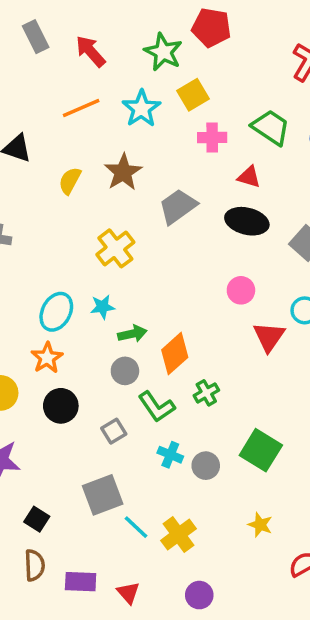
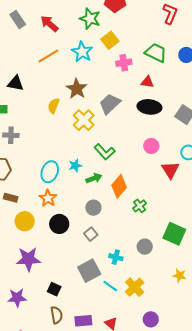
yellow semicircle: (70, 181) -> (54, 106), moved
yellow cross: (115, 248) -> (84, 120), moved
gray circle: (125, 371) -> (93, 208), moved
green L-shape: (157, 407) -> (105, 152), moved
cyan cross: (170, 455) -> (116, 257), moved

